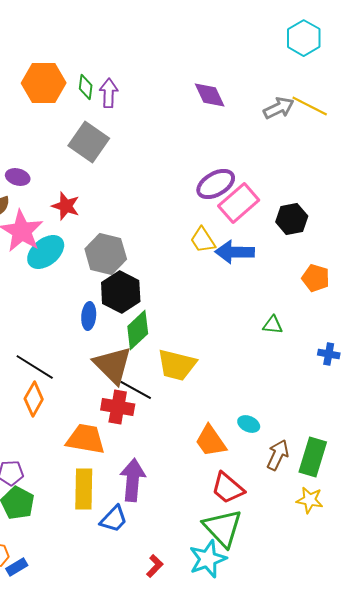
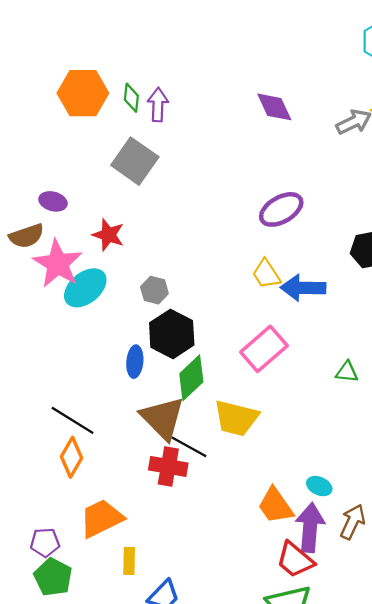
pink rectangle: (239, 203) -> (264, 349), moved
gray hexagon: (106, 254) -> (154, 290), size x0.6
orange trapezoid: (86, 439) -> (101, 518), moved, turned -36
purple arrow: (133, 480) -> (310, 528), moved
yellow rectangle: (84, 489) -> (129, 561), size x0.6

